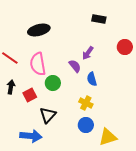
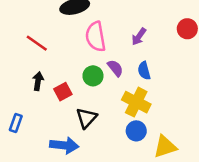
pink semicircle: (38, 64) -> (96, 37), moved
purple semicircle: (75, 66) -> (115, 68), moved
yellow cross: (86, 103) -> (136, 102), size x1.5

